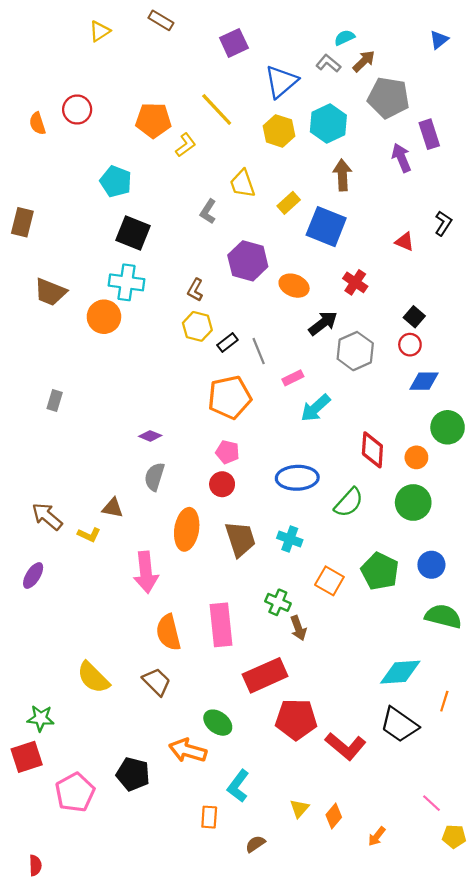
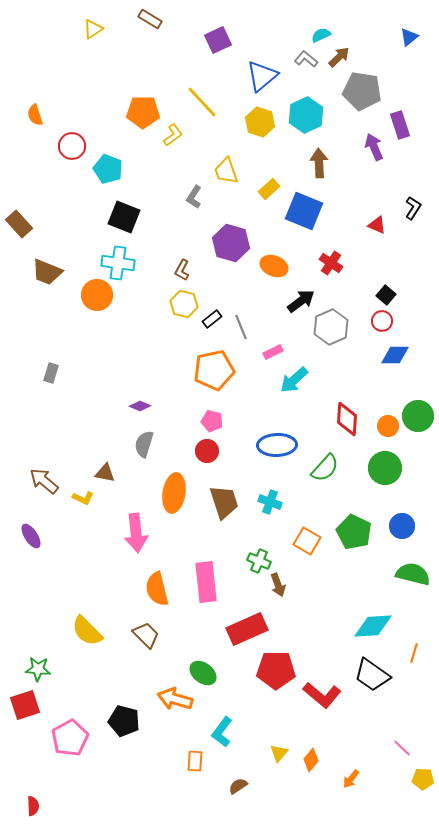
red circle: (77, 110) -> (72, 146), moved
brown rectangle: (22, 222) -> (19, 224), moved, turned -56
green circle: (448, 427) -> (418, 416), moved
purple ellipse: (33, 575) -> (31, 536), turned -65

